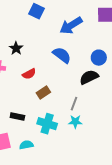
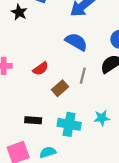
black star: (16, 48) -> (19, 12), moved
gray line: (74, 104) -> (83, 76), moved

